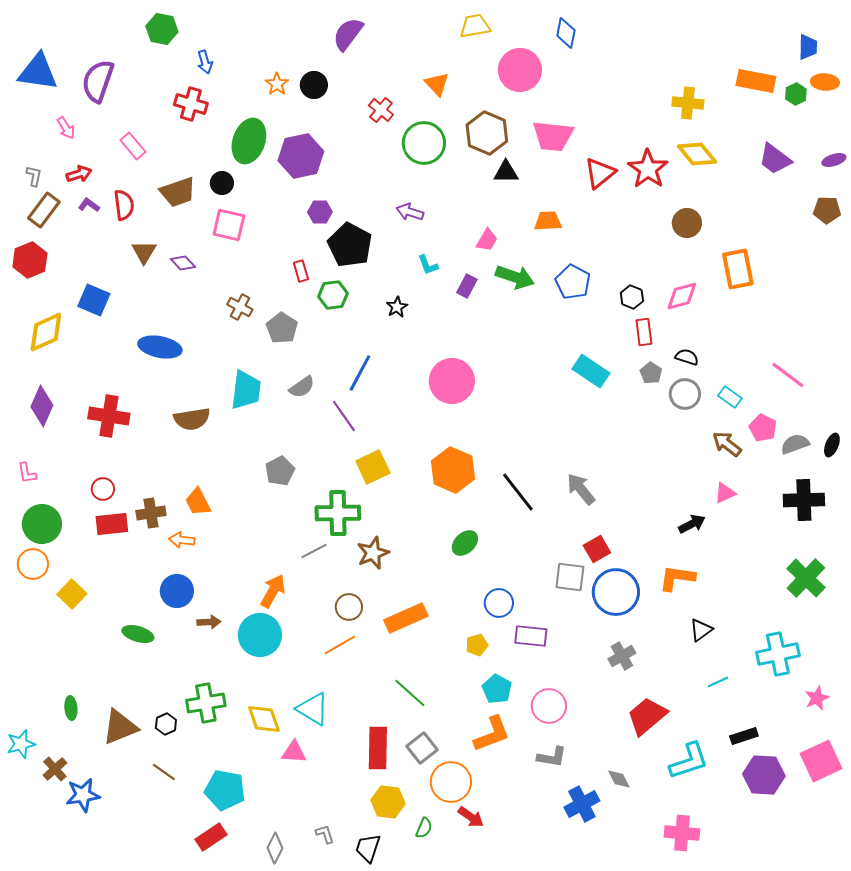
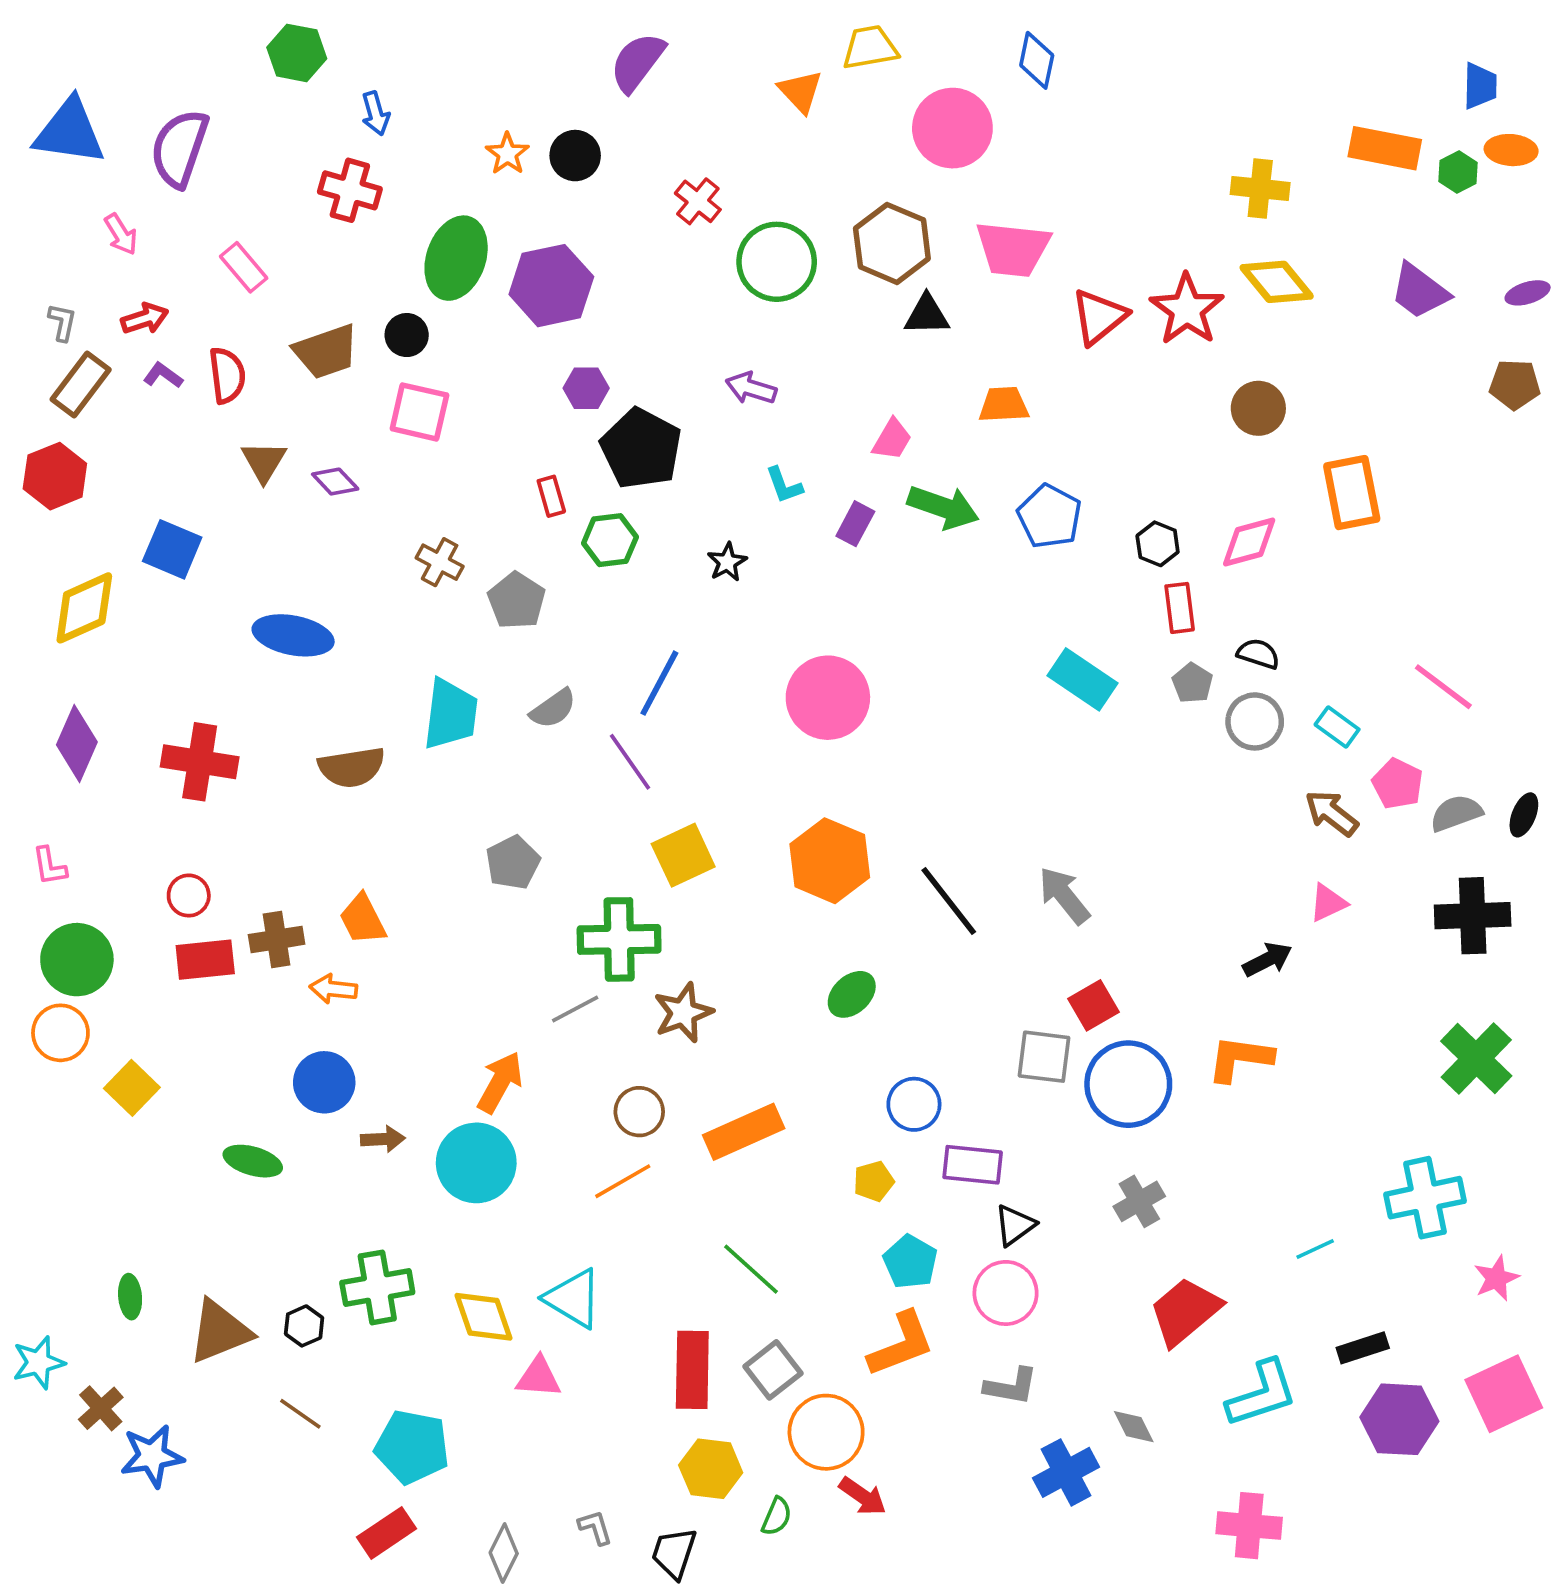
orange triangle: (437, 84) -> (800, 91), moved
black triangle: (701, 630) -> (1015, 1225), moved

